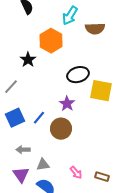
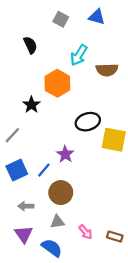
purple star: (67, 104) -> (65, 154), moved
brown circle: (61, 129) -> (61, 193), moved
gray triangle: (43, 165) -> (57, 222), moved

